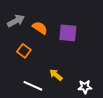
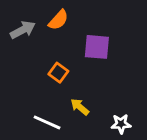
orange semicircle: (40, 28) -> (58, 20), moved, turned 98
orange square: (24, 51) -> (58, 73), moved

